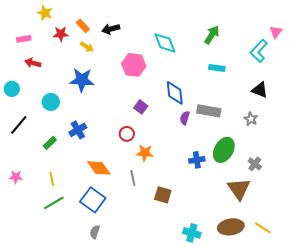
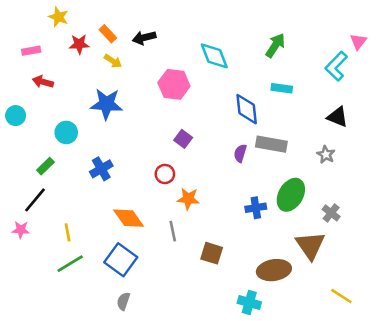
blue diamond: (175, 93) -> (247, 109), moved
black line: (19, 125) -> (35, 200), moved
green rectangle: (50, 143) -> (45, 166), moved
brown ellipse: (231, 227) -> (274, 270), moved

